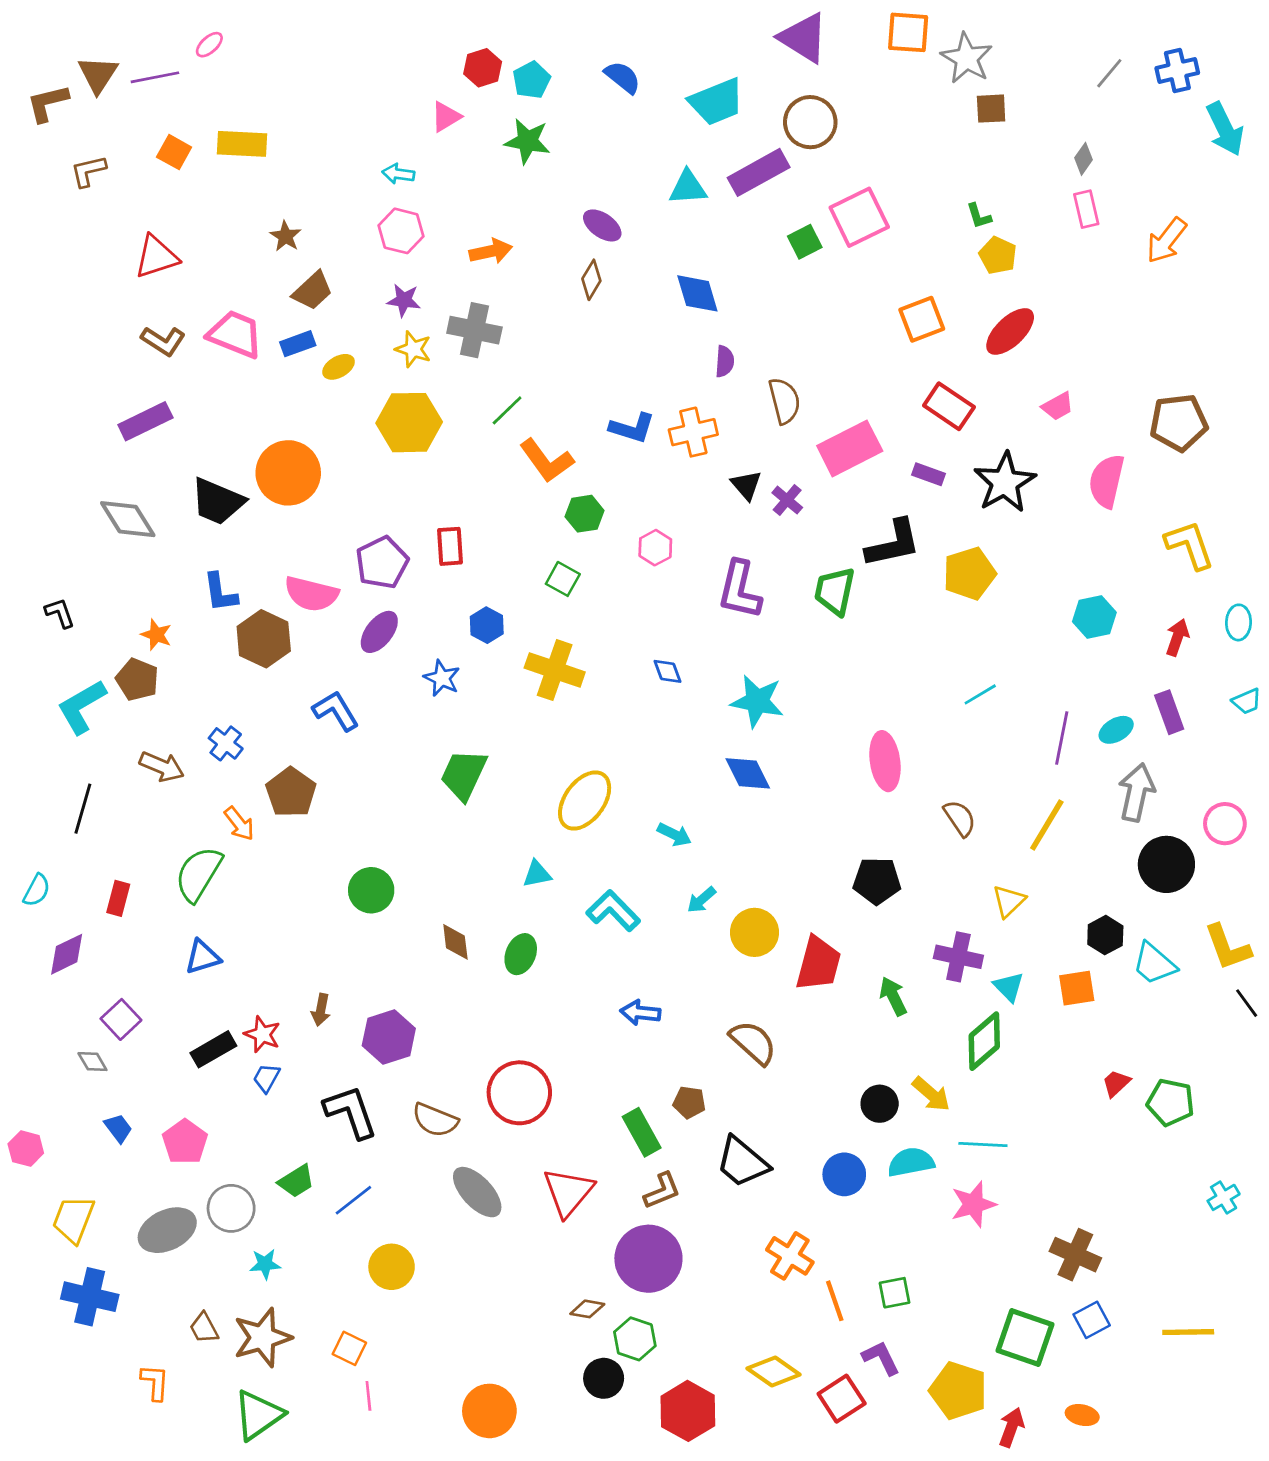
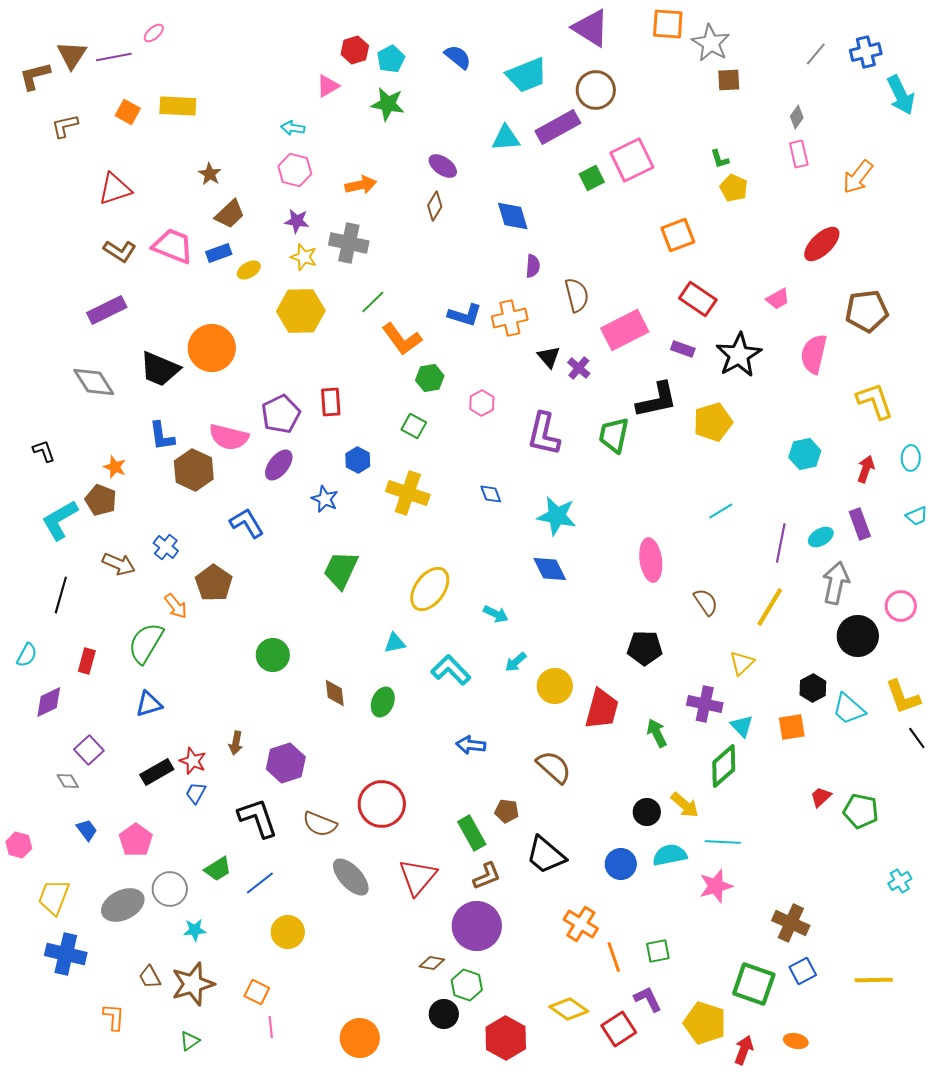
red ellipse: (1010, 331) -> (822, 244), moved
green triangle: (258, 1415) -> (190, 1041), size x0.5

